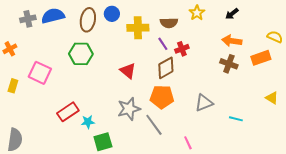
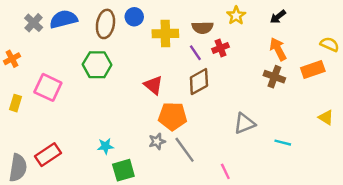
gray cross: (28, 19) -> (34, 23), turned -35
orange arrow: (232, 41) -> (278, 49), turned 54
red cross: (182, 49) -> (221, 48), moved
orange pentagon: (162, 97) -> (173, 116), moved
gray star: (129, 109) -> (157, 141), moved, size x0.6
red rectangle: (68, 112) -> (48, 155), moved

